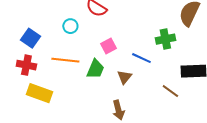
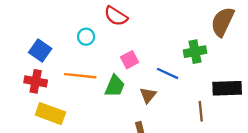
brown line: (170, 91) -> (201, 111), turned 48

